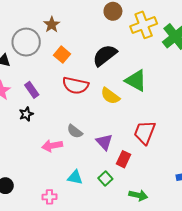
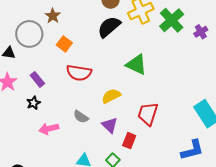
black semicircle: (105, 55) -> (109, 27), moved
yellow semicircle: (110, 96) -> (111, 96), moved, turned 120
pink arrow: (52, 146) -> (49, 129), moved

